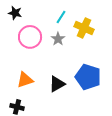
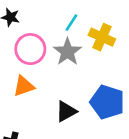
gray star: (58, 39) -> (67, 52), size x1.5
orange triangle: (25, 80) -> (24, 86), moved

